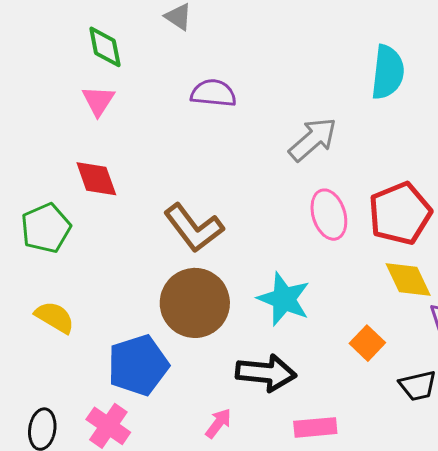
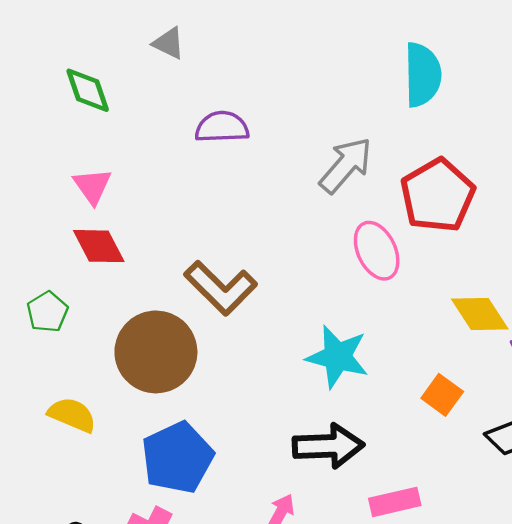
pink triangle: (98, 101) -> (92, 186), moved
red pentagon: (400, 213) -> (438, 195), moved
green pentagon: (46, 228) -> (47, 312), size x0.7
brown circle: (195, 303) -> (156, 352), moved

